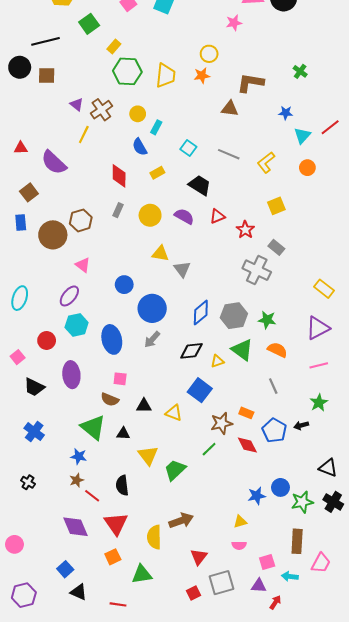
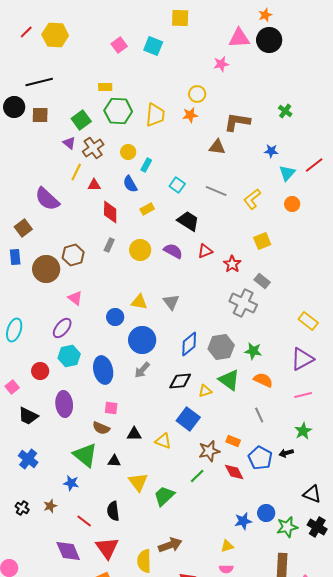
green square: (89, 24) -> (81, 120), moved
yellow rectangle: (114, 47) -> (105, 87), turned 48
red triangle: (21, 148) -> (94, 185), moved
yellow triangle: (160, 254) -> (139, 302), moved
brown star: (77, 480) -> (50, 506), moved

